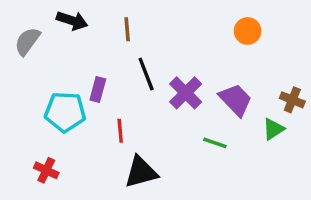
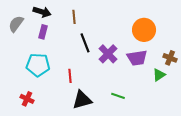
orange circle: (248, 31) -> (144, 30), moved, size x1.5
purple rectangle: (98, 89) -> (43, 32), moved
purple trapezoid: (236, 100) -> (137, 58), turned 125
green line: (215, 143) -> (118, 96), moved

